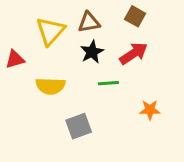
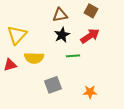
yellow triangle: (50, 31) -> (17, 35), moved
red triangle: (15, 59) -> (10, 65), moved
orange star: (150, 110) -> (90, 92), moved

